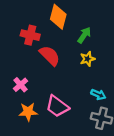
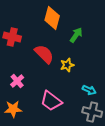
red cross: (30, 35) -> (12, 37), moved
yellow star: (87, 59) -> (67, 65), moved
orange star: (28, 112) -> (13, 109), moved

